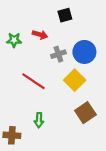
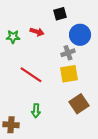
blue circle: (84, 52) -> (80, 35), moved
gray cross: (58, 54) -> (68, 53), moved
yellow square: (75, 80) -> (69, 74), turned 36

